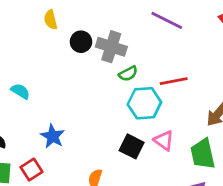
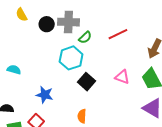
cyan hexagon: (144, 103) -> (71, 58), moved
black square: (132, 146) -> (86, 82), moved, turned 30

